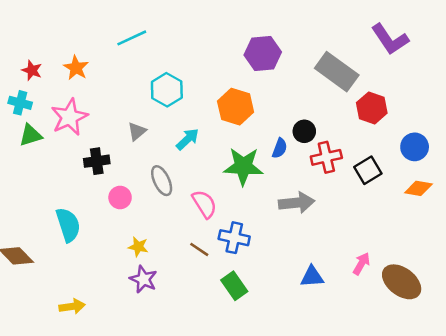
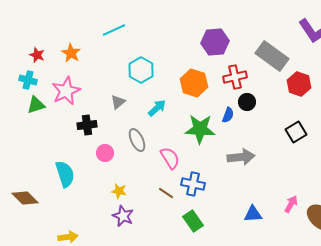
red cross: (326, 157) -> (235, 77), moved

